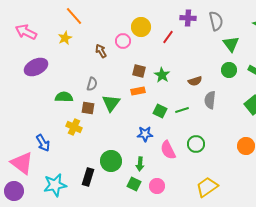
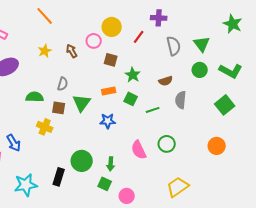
gray semicircle: (216, 21) -> (174, 46), moved
yellow star: (65, 38) -> (45, 51), moved
brown square: (139, 71) -> (111, 60), moved
green square: (160, 111) -> (131, 99), moved
blue star: (145, 134) -> (108, 121), moved
pink circle: (157, 186) -> (127, 196), moved

